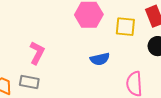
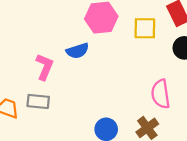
blue semicircle: (100, 59) -> (77, 51), moved

